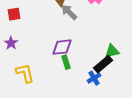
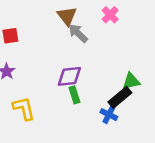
blue cross: (94, 78) -> (109, 115), turned -32

